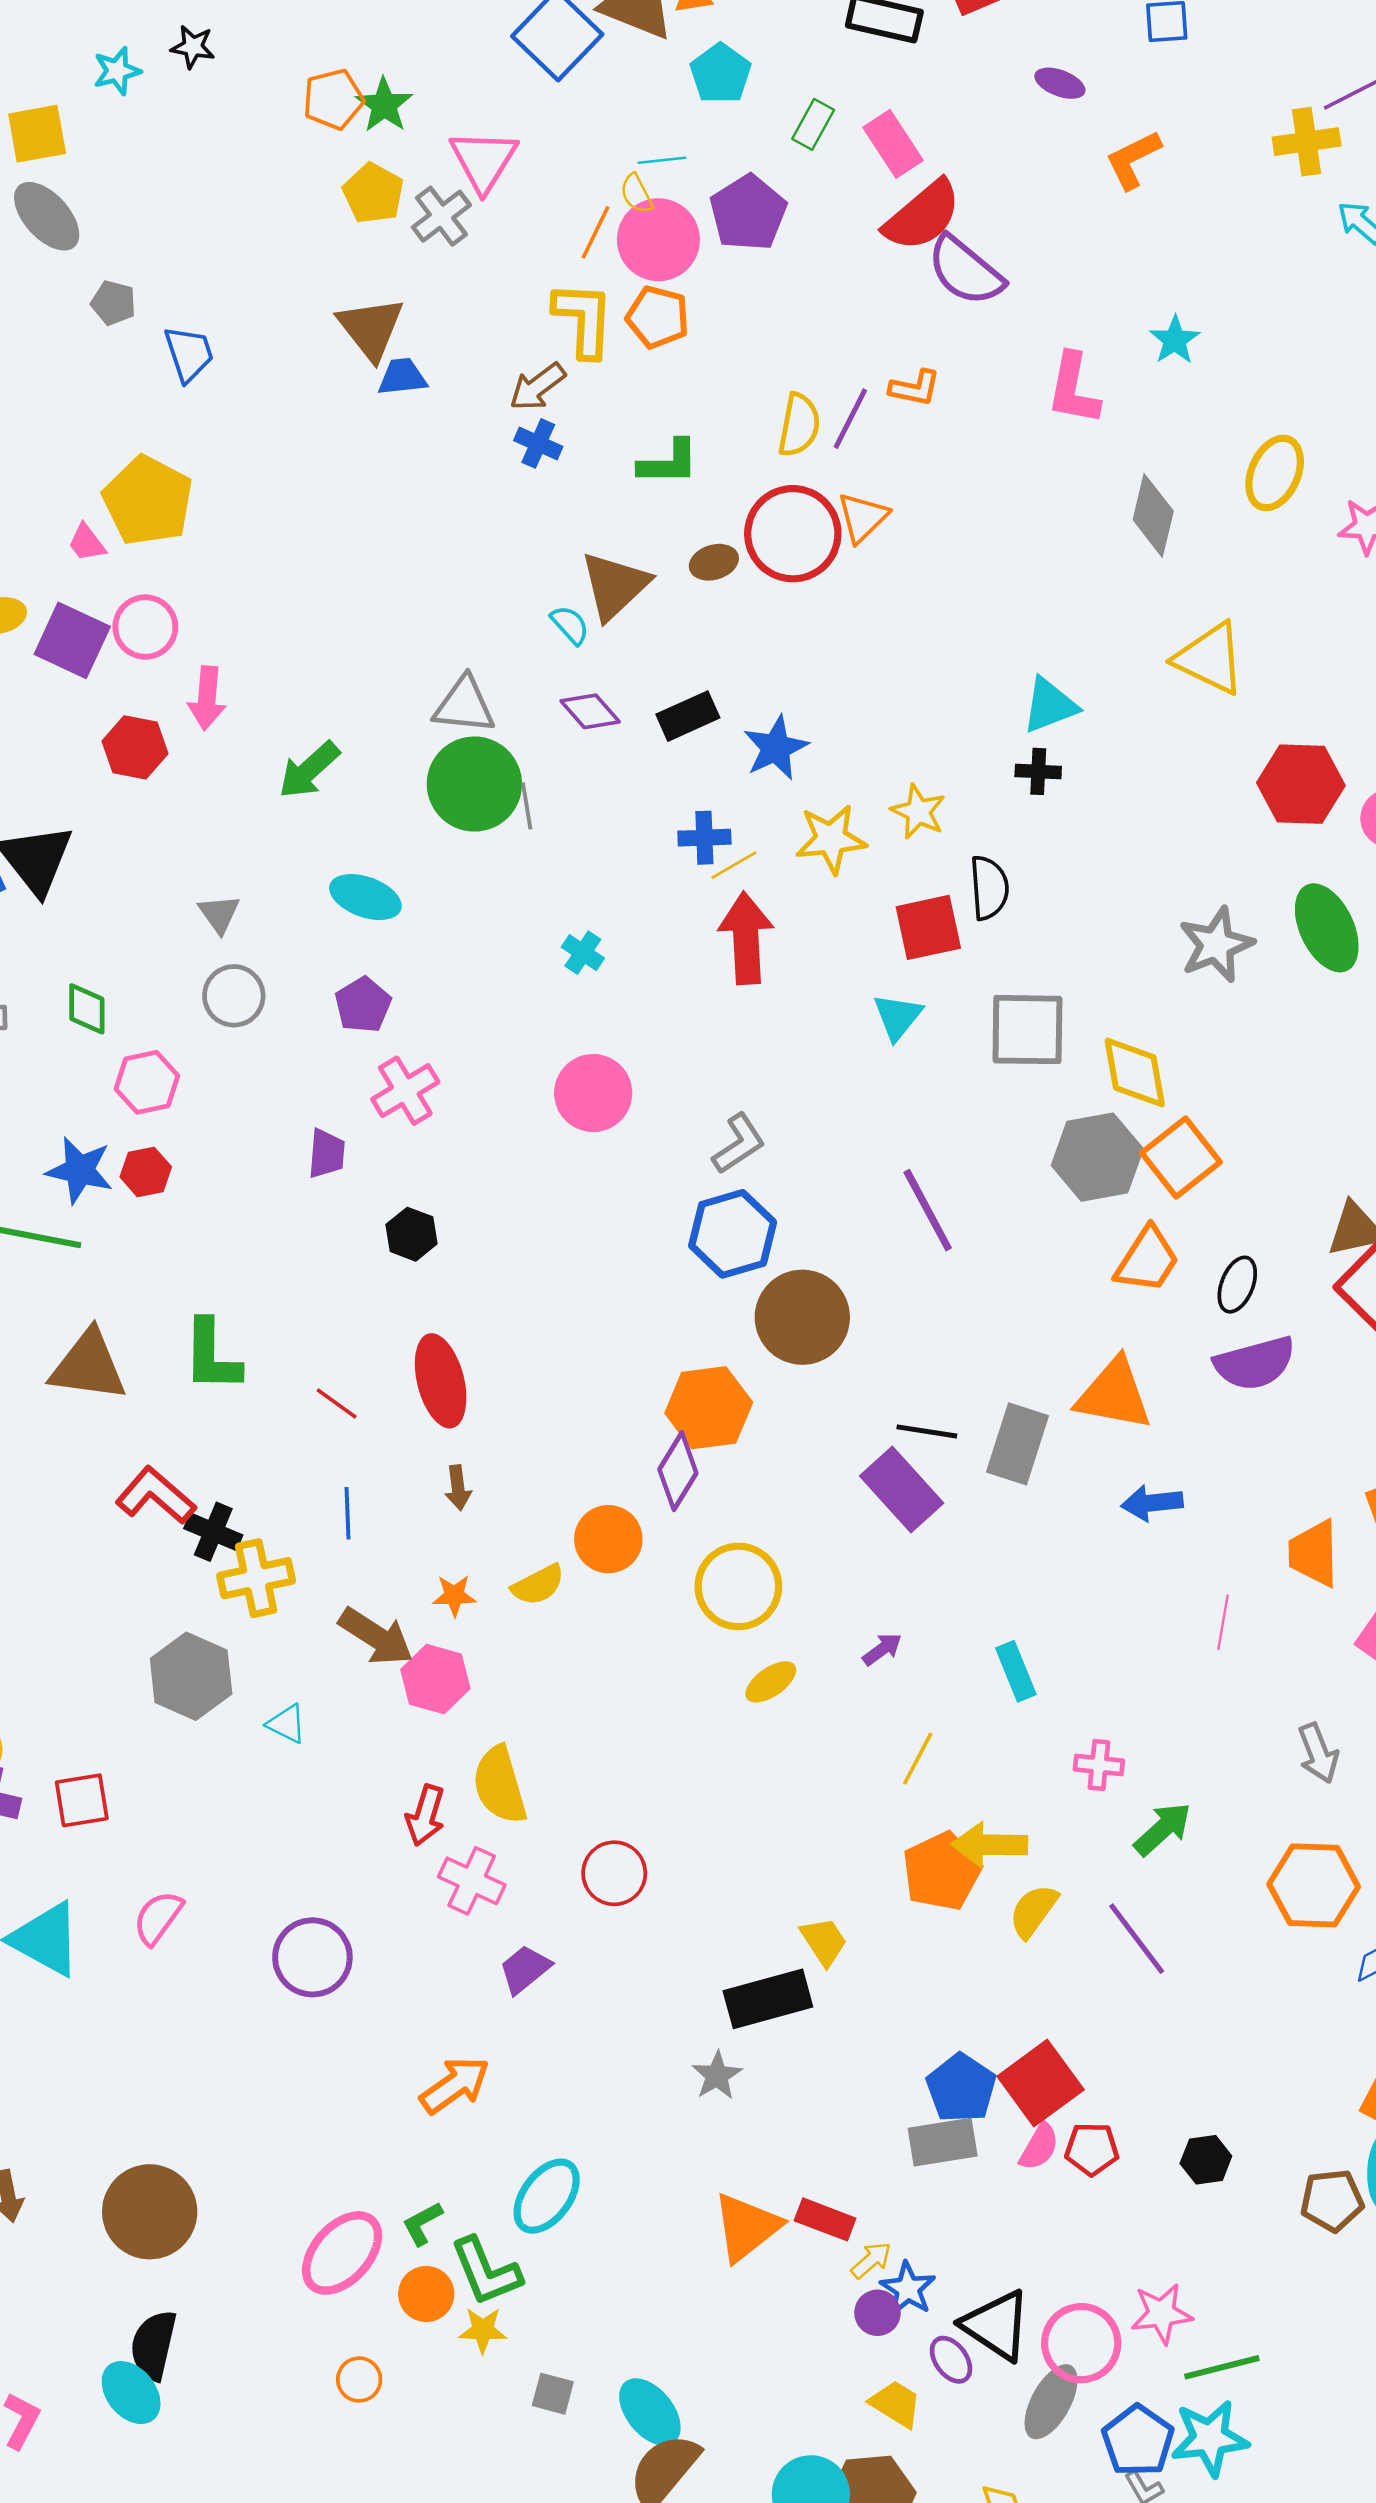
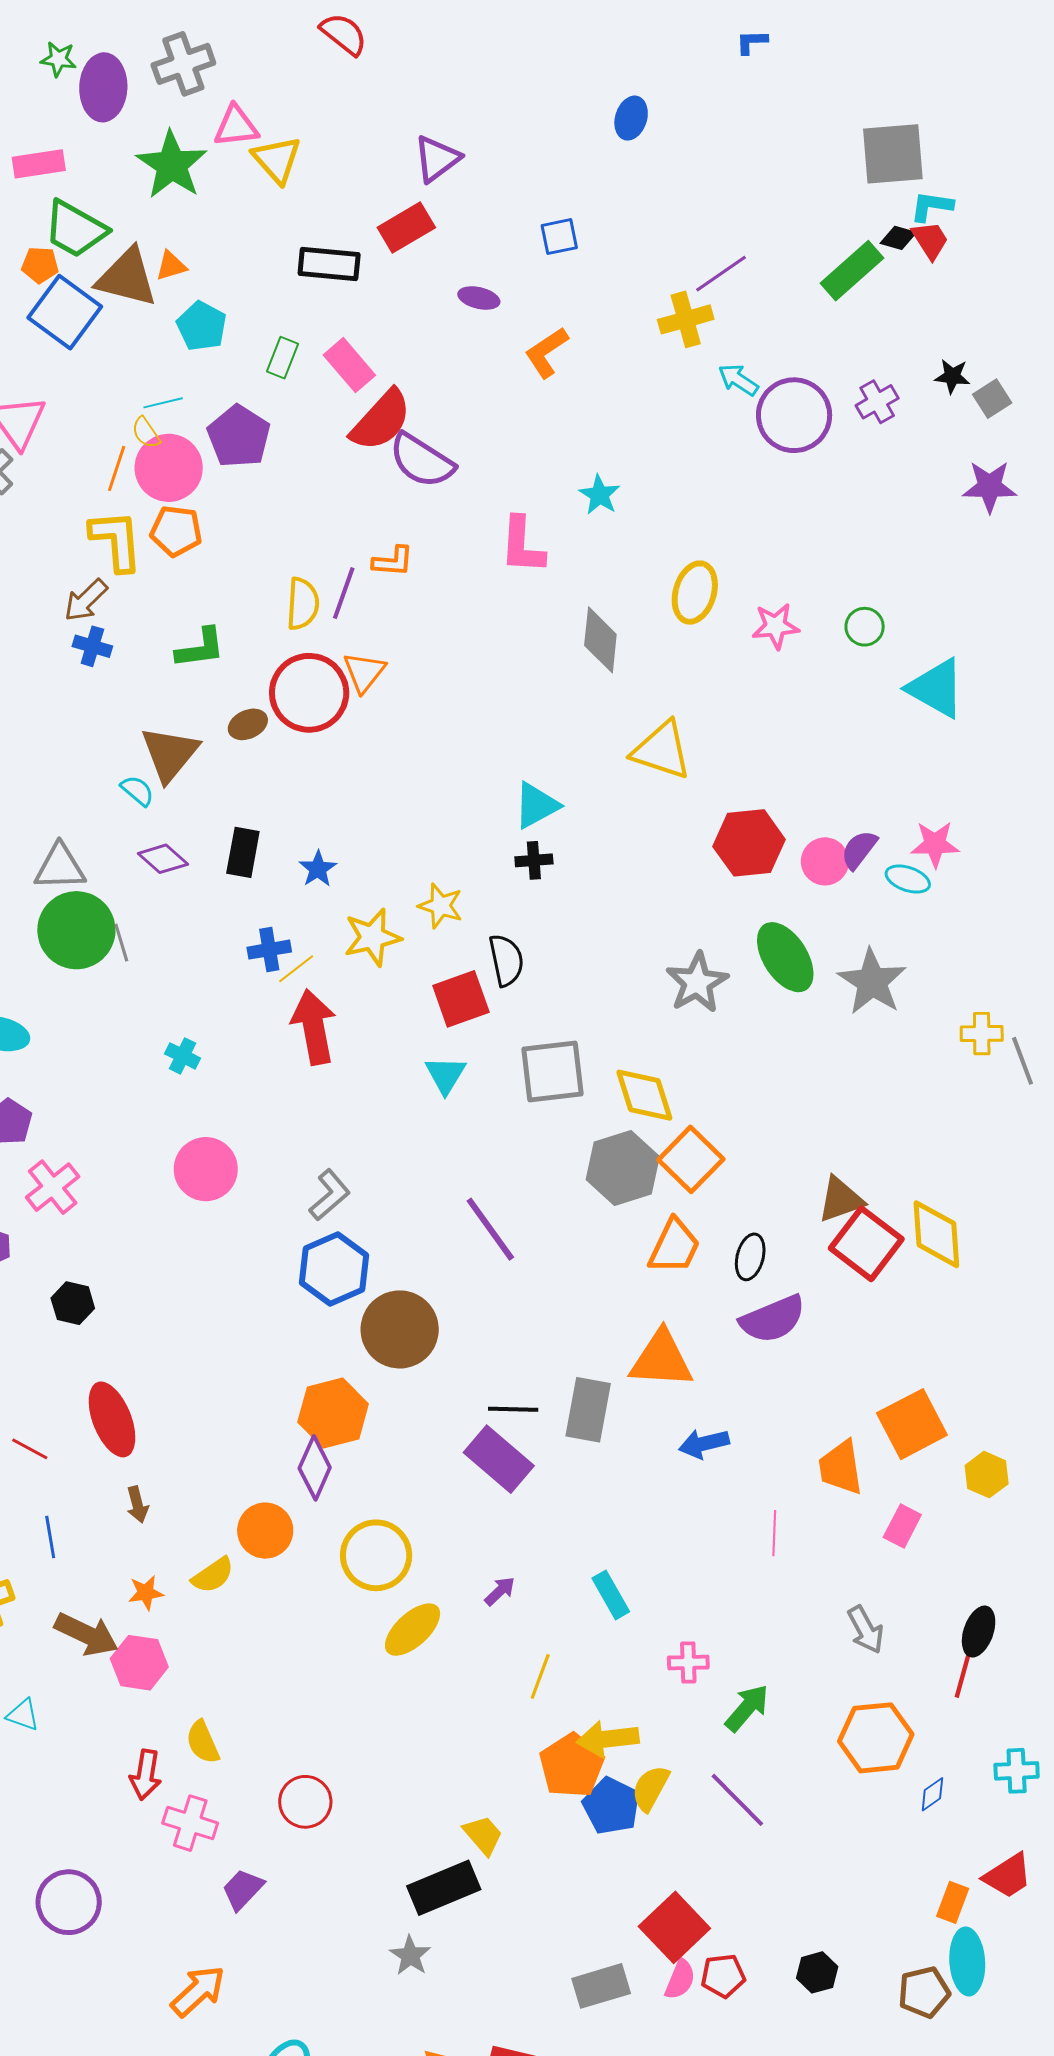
black rectangle: (688, 716) -> (243, 852), turned -48
blue star: (776, 748) -> (318, 869), size x0.7
yellow ellipse: (771, 1682) -> (413, 1630), size x1.4
yellow semicircle: (500, 1785) -> (203, 1742), size x0.7
blue pentagon: (961, 2088) -> (611, 1806), moved

